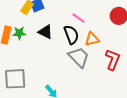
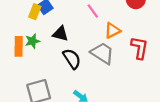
pink line: (78, 18) -> (93, 11), turned 32
black semicircle: (71, 35) -> (72, 59), moved

